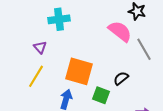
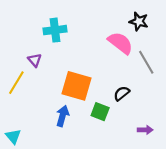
yellow line: (36, 76) -> (16, 83), moved

